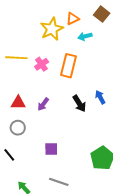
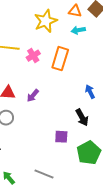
orange triangle: (73, 19) -> (75, 11), moved, turned 32
black arrow: (79, 103) -> (82, 117), moved
purple square: (51, 149) -> (61, 137), moved

